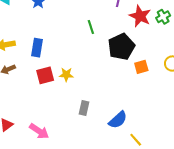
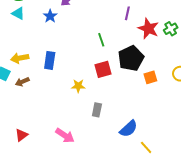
red square: (45, 75) -> (103, 69), moved
gray rectangle: (84, 108) -> (97, 110), moved
pink arrow: (39, 131) -> (65, 135), moved

